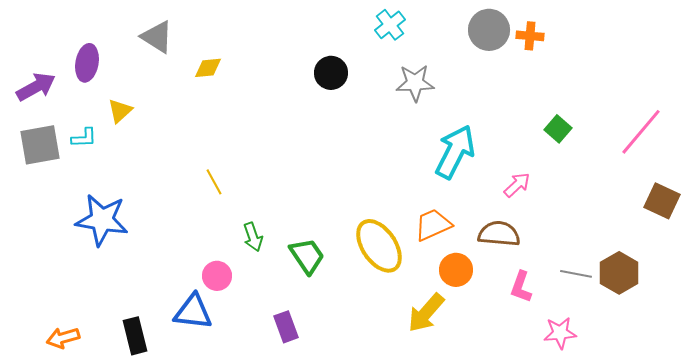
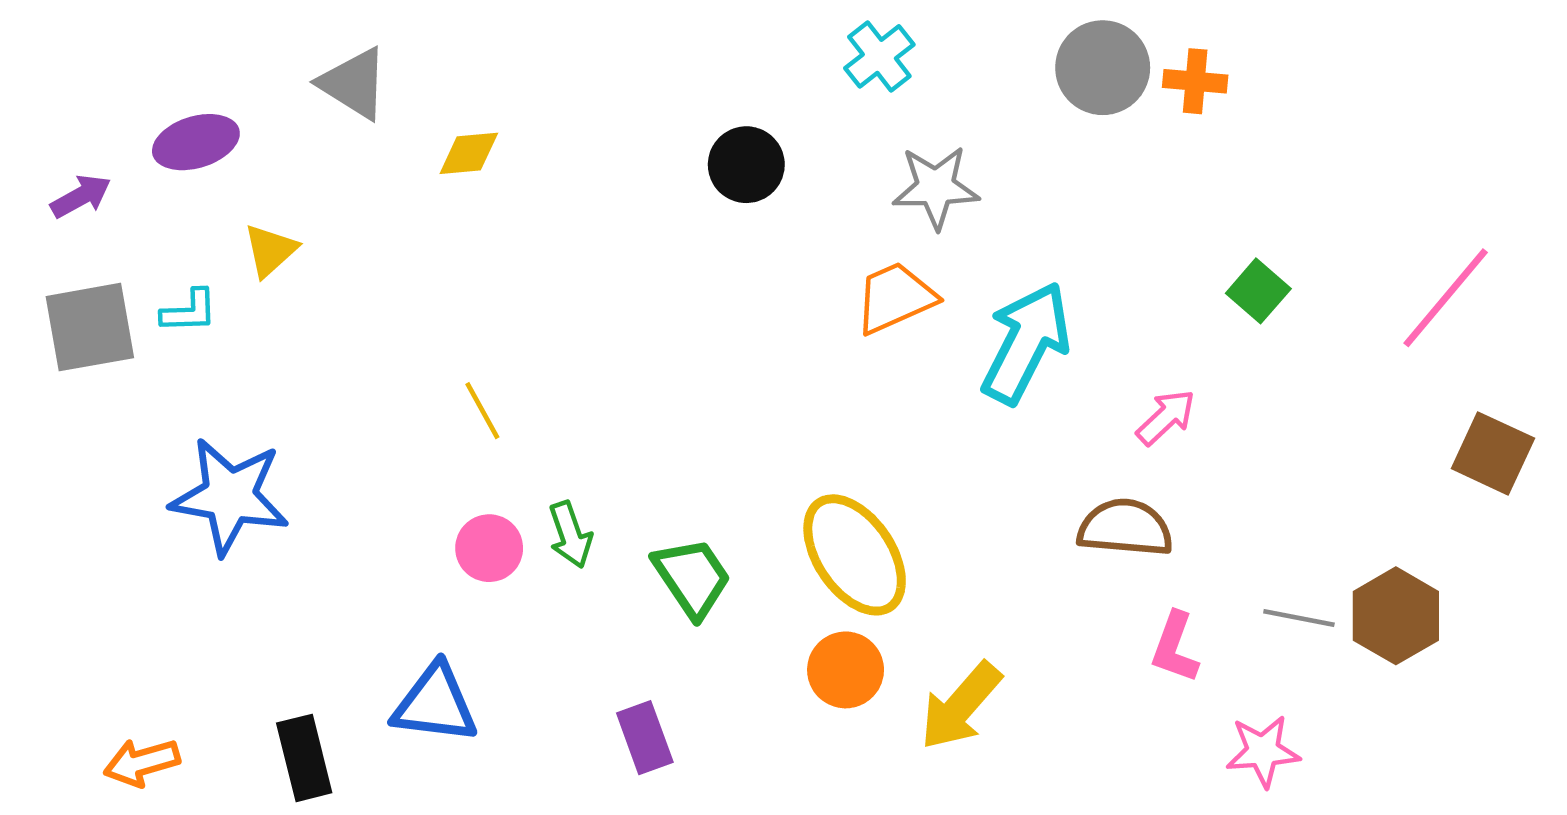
purple ellipse: (87, 63) -> (196, 142), turned 63
purple arrow: (36, 87) -> (81, 196), size x0.7
orange trapezoid: (433, 225) -> (895, 298), moved
orange circle: (456, 270) -> (846, 670), moved
pink circle: (217, 276) -> (489, 548), moved

